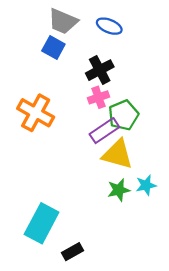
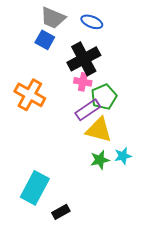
black cross: (100, 70) -> (84, 59), size x1.4
pink cross: (99, 97) -> (83, 82), turned 30

